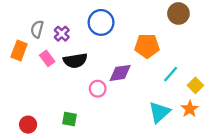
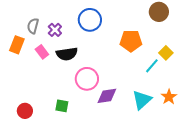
purple diamond: (120, 73) -> (107, 96), moved
yellow square: (195, 85) -> (166, 53), moved
pink circle: (98, 89) -> (87, 79), size x1.5

